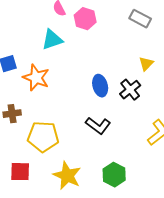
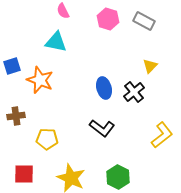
pink hexagon: (85, 19) -> (108, 19), moved
cyan triangle: (52, 40) -> (56, 42), turned 30
yellow pentagon: (43, 137) -> (47, 139), size x0.7

